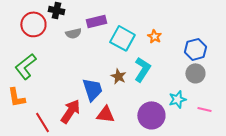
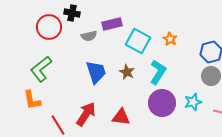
brown star: (118, 76) -> (127, 72), moved
blue trapezoid: (92, 89) -> (96, 72), moved
purple circle: (151, 115) -> (162, 103), moved

